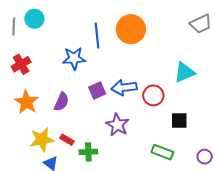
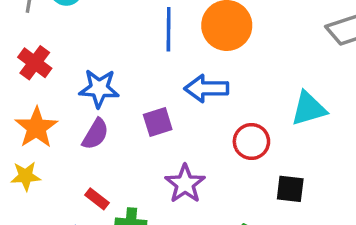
blue star: (74, 58) -> (99, 88), moved
red cross: (21, 64) -> (35, 63), turned -30
blue arrow: (124, 88) -> (206, 88), moved
yellow star: (42, 140) -> (26, 176), moved, size x0.7

